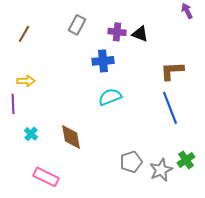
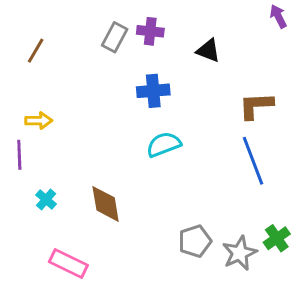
purple cross: (117, 32) -> (150, 31), moved

